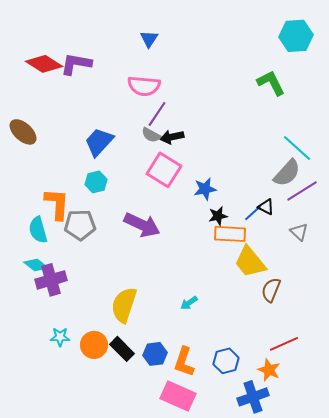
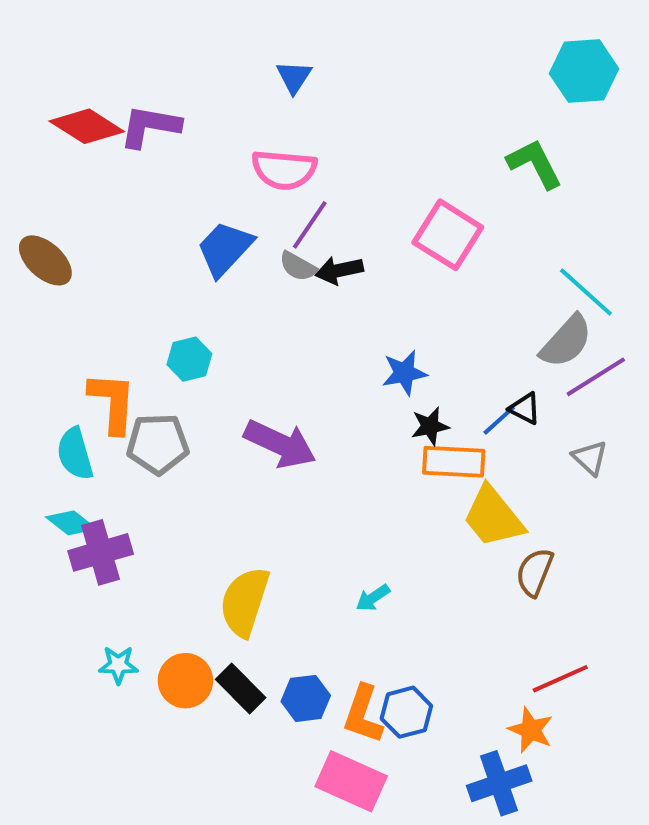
blue trapezoid: (99, 142) -> (225, 249), moved
pink square: (164, 170) -> (448, 235), moved
blue hexagon: (226, 361) -> (406, 712), moved

